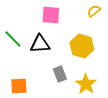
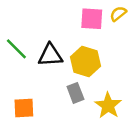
pink square: (51, 15) -> (92, 19), moved
yellow hexagon: (82, 46) -> (85, 62), moved

